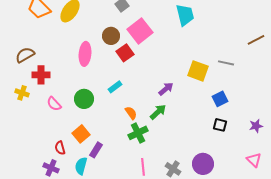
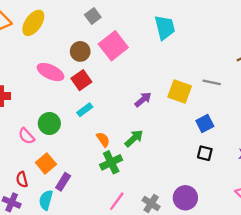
red square: (125, 53) -> (81, 80), moved
pink ellipse: (85, 54) -> (50, 72), turned -70
purple arrow: (166, 89) -> (143, 99), moved
pink semicircle: (54, 104) -> (26, 136), moved
pink line: (143, 167) -> (117, 201), turned 42

